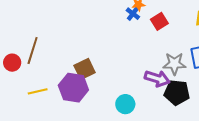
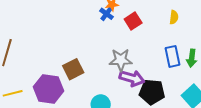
gray star: (174, 64) -> (121, 60), moved
brown square: (85, 69) -> (73, 69), moved

